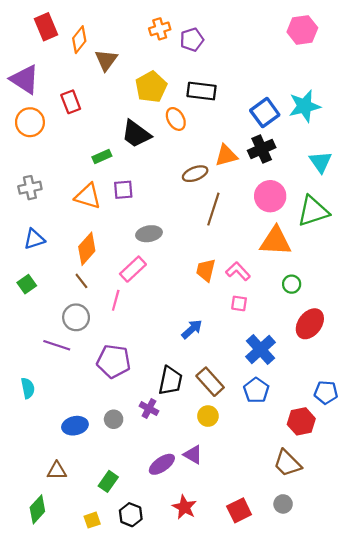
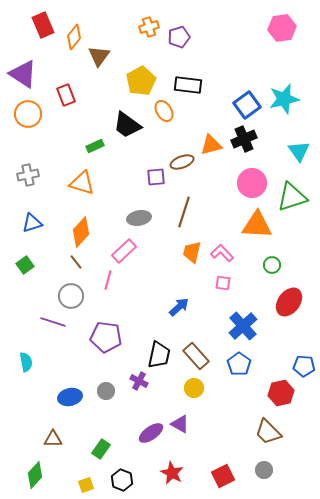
purple square: (123, 190) -> (156, 177), moved
brown line: (213, 209) -> (184, 212), moved

